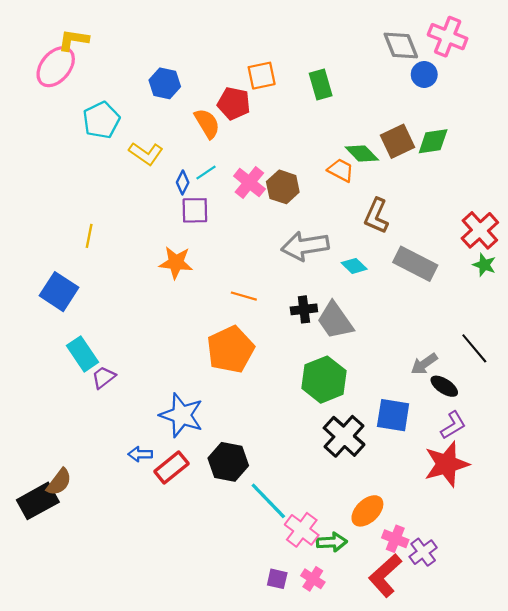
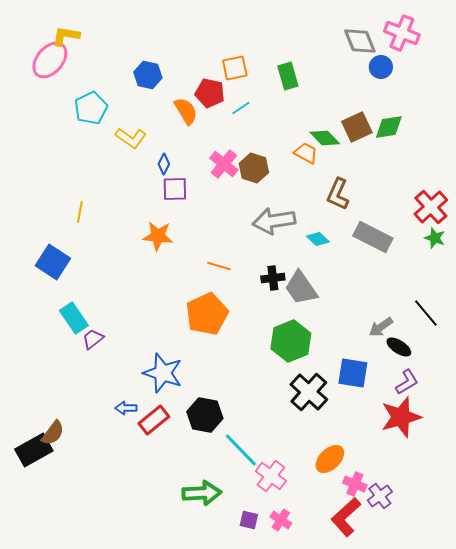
cyan line: (206, 172) -> (241, 108), moved
green arrow: (332, 542) -> (202, 493), moved, size x1.4

